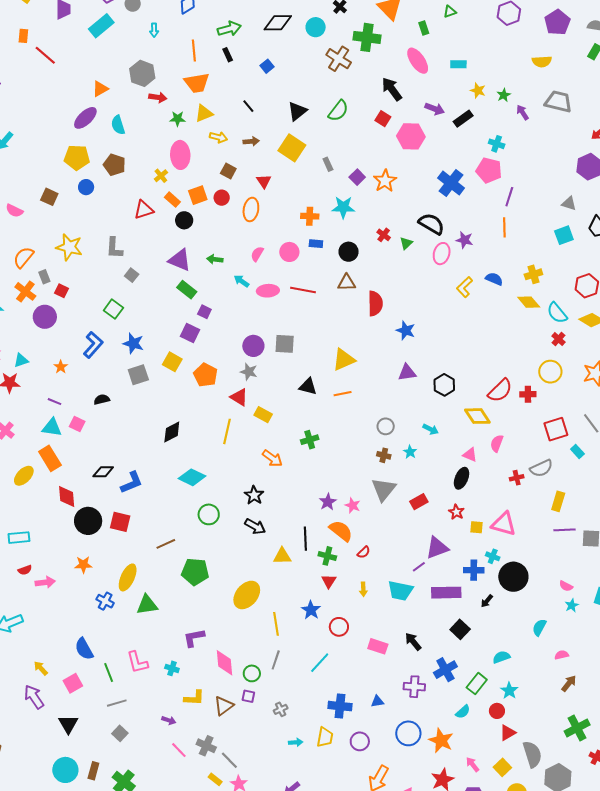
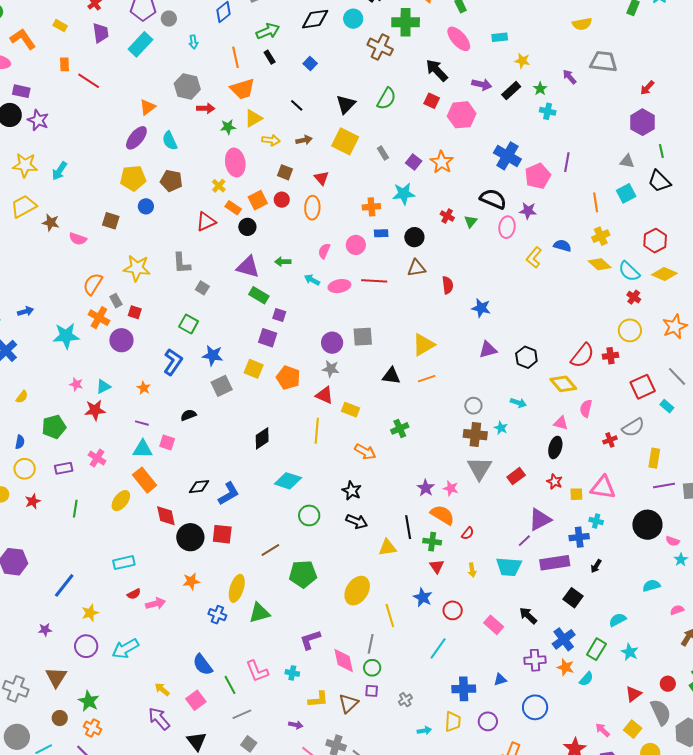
green star: (504, 95) -> (540, 89), moved
pink pentagon: (489, 170) -> (538, 176), moved, turned -30
orange line: (504, 227) -> (596, 202), moved
red semicircle: (375, 303) -> (448, 285), size x0.7
brown cross: (384, 455) -> (475, 435), size x1.6
black circle: (513, 577) -> (647, 525), moved
cyan semicircle: (539, 627) -> (651, 586), turned 54
pink rectangle: (378, 646) -> (494, 625), turned 30
gray line: (276, 660) -> (371, 644), moved
red circle: (497, 711) -> (668, 684), moved
orange star: (441, 740) -> (566, 667), moved, size x0.7

